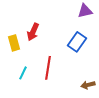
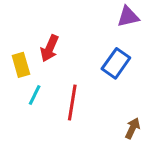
cyan line: (23, 73) -> (35, 95), moved
brown arrow: (88, 85) -> (133, 128), turned 128

